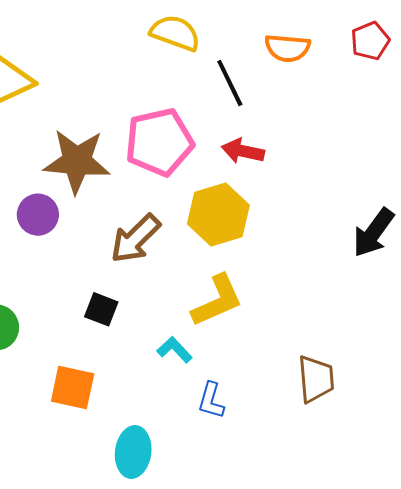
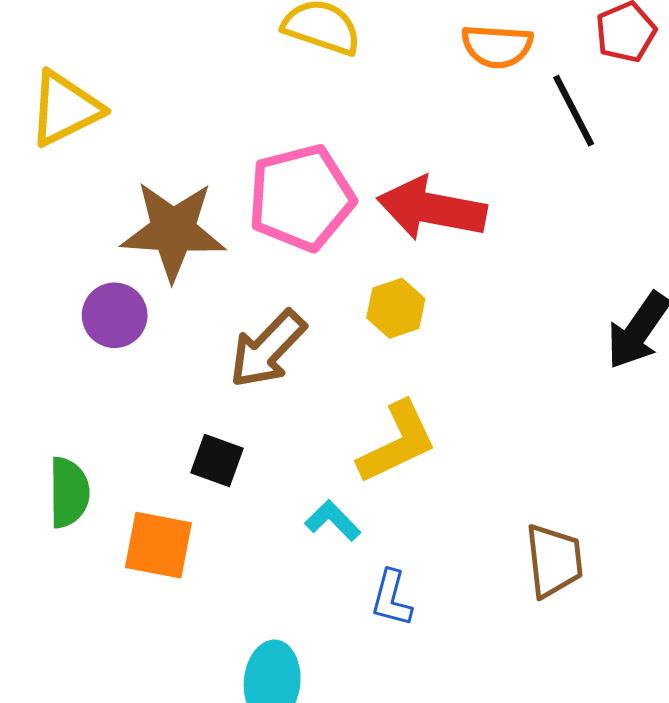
black line: (230, 83) -> (574, 111), moved
red arrow: (243, 151) -> (432, 209), size x1.6
yellow hexagon: (218, 214) -> (396, 308), size x0.6
orange square: (73, 388) -> (158, 545), moved

